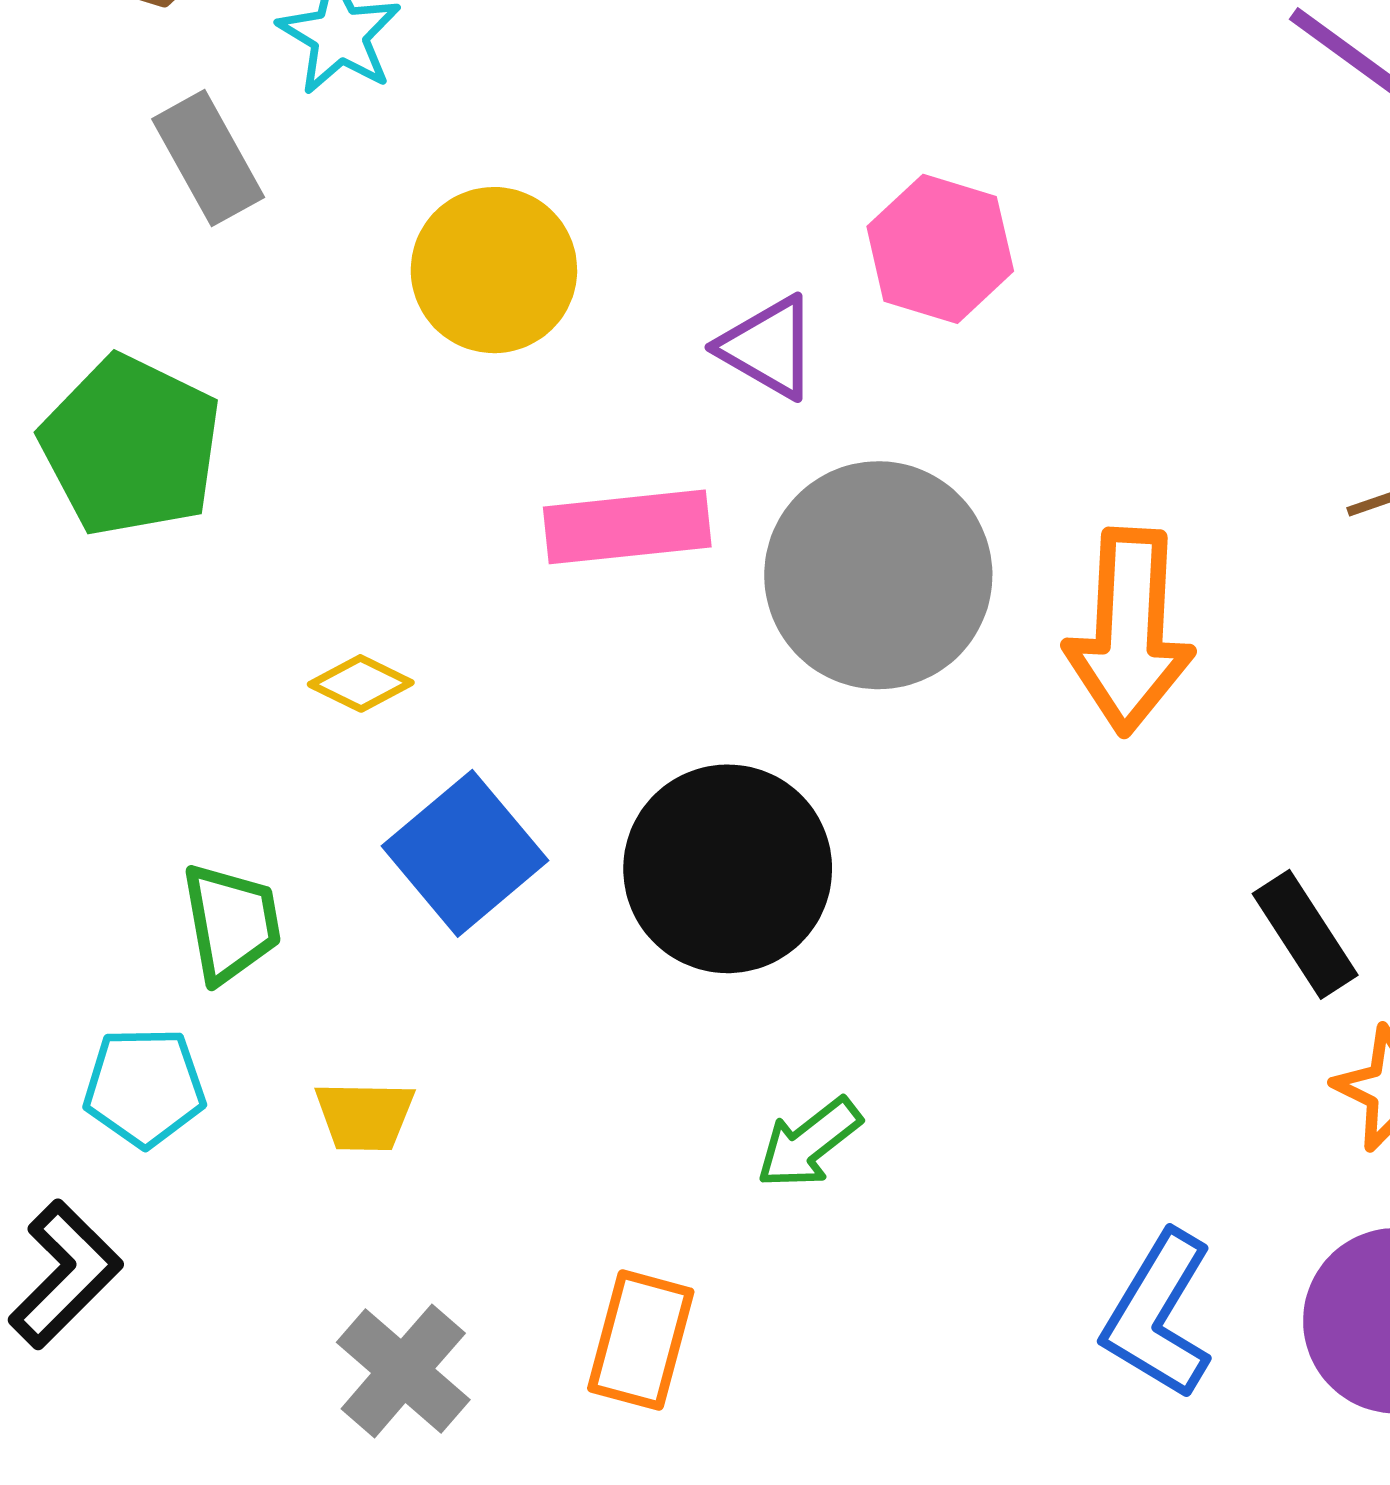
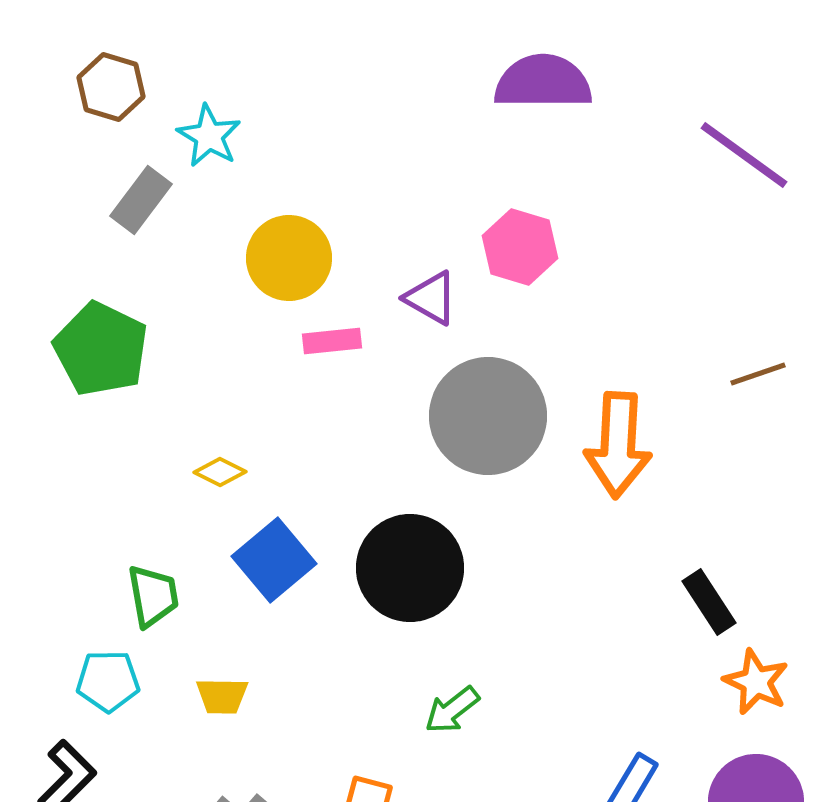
gray rectangle: (208, 158) -> (141, 200), turned 66
pink rectangle: (627, 527) -> (332, 341), moved, size x0.7

